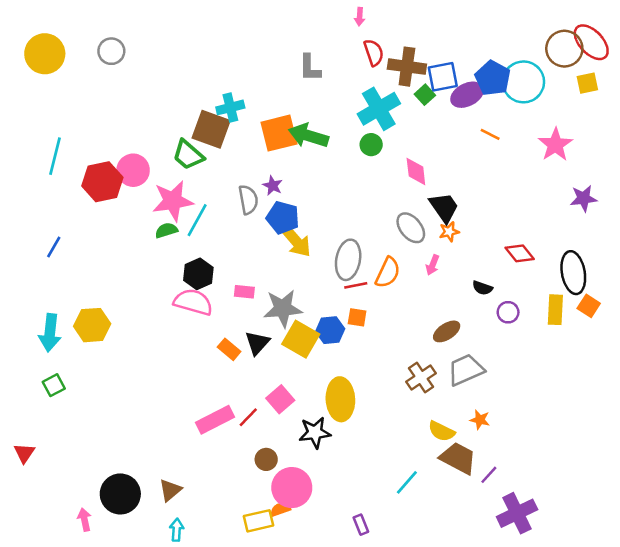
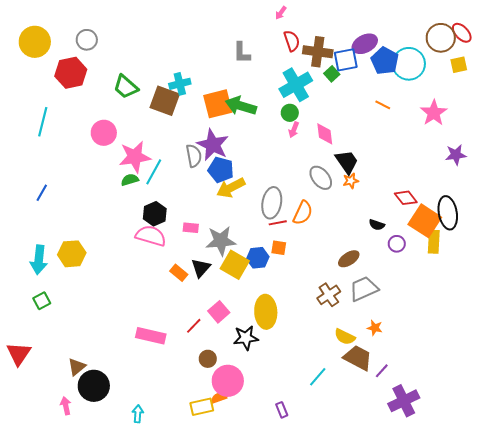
pink arrow: (360, 17) -> (281, 13), turned 32
red ellipse: (591, 42) -> (462, 33), size x0.7
purple ellipse: (467, 95) -> (365, 44), moved
green trapezoid: (188, 155) -> (126, 87), moved
red hexagon: (102, 182) -> (71, 73), moved
purple star: (273, 186) -> (213, 145), size x2.0
yellow arrow: (296, 241) -> (231, 188), turned 104
pink arrow: (433, 265) -> (294, 130), moved
orange square: (589, 306) -> (425, 221), moved, size x1.8
pink rectangle: (215, 420) -> (151, 336), moved, turned 40
red triangle: (24, 453) -> (19, 354), size x1.5
brown triangle: (170, 490) -> (77, 367), moved

